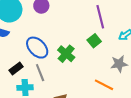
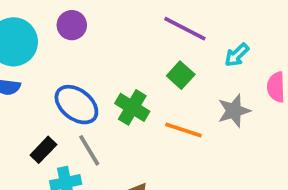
purple line: (100, 17) -> (185, 29), turned -40
orange line: (104, 85) -> (183, 130), moved

